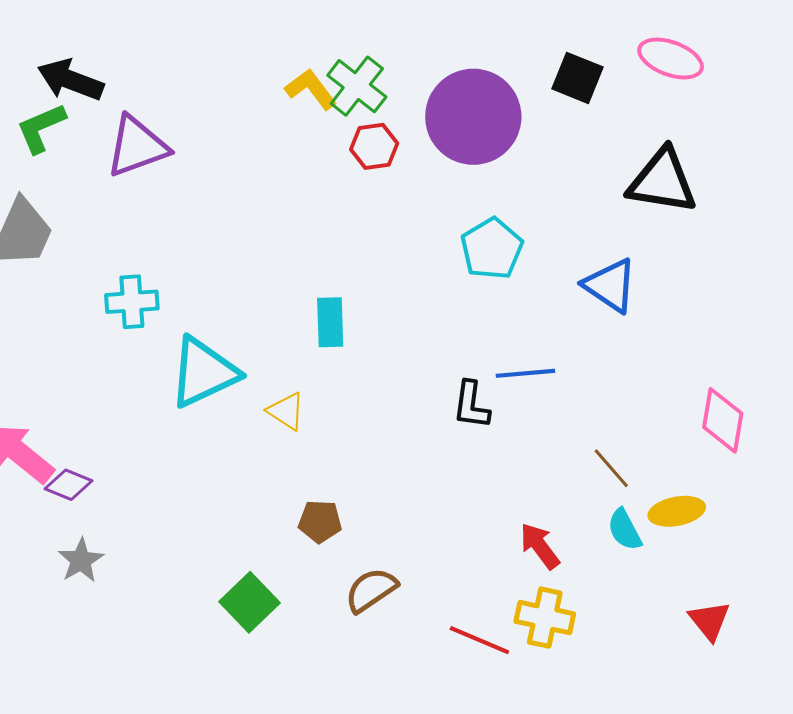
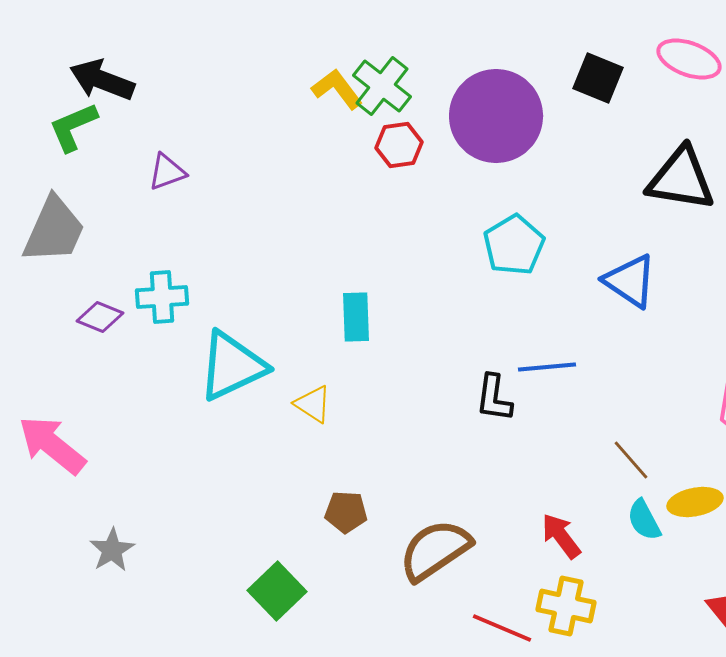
purple triangle: (137, 146) -> (167, 172), moved, size x0.6
purple diamond: (69, 485) -> (100, 317), moved
brown semicircle: (371, 590) -> (435, 550), moved, size x1.4

